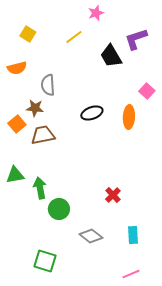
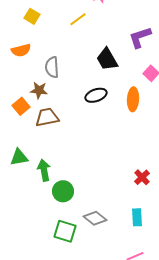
purple L-shape: (136, 39) -> (140, 37), moved
black trapezoid: (111, 56) -> (107, 59), moved
red cross: (113, 195) -> (142, 177), moved
green square: (45, 261) -> (65, 231), moved

